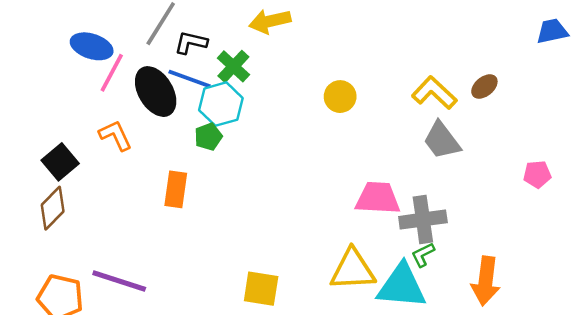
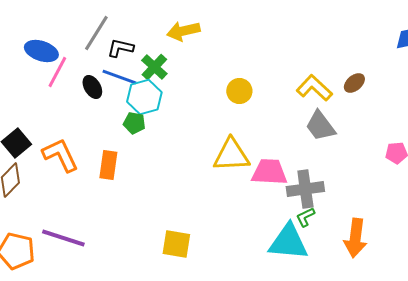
black ellipse: (156, 92) -> (92, 87), size x0.6
orange L-shape: (115, 135) -> (60, 155), moved, size x1.4
green pentagon: (208, 137) -> (134, 123), turned 30
yellow triangle: (353, 270) -> (231, 155), moved

